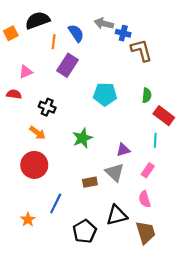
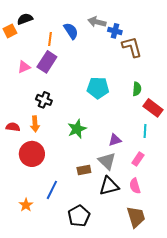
black semicircle: (37, 20) -> (25, 19), moved, size x0.7
purple rectangle: (67, 65) -> (47, 62), moved
red semicircle: (14, 94) -> (13, 127), moved
orange arrow: (37, 133) -> (35, 124), turned 49
black triangle: (117, 215) -> (109, 186), moved

